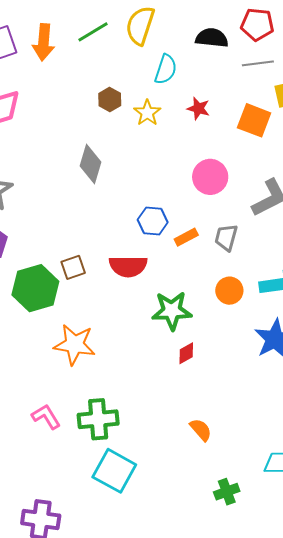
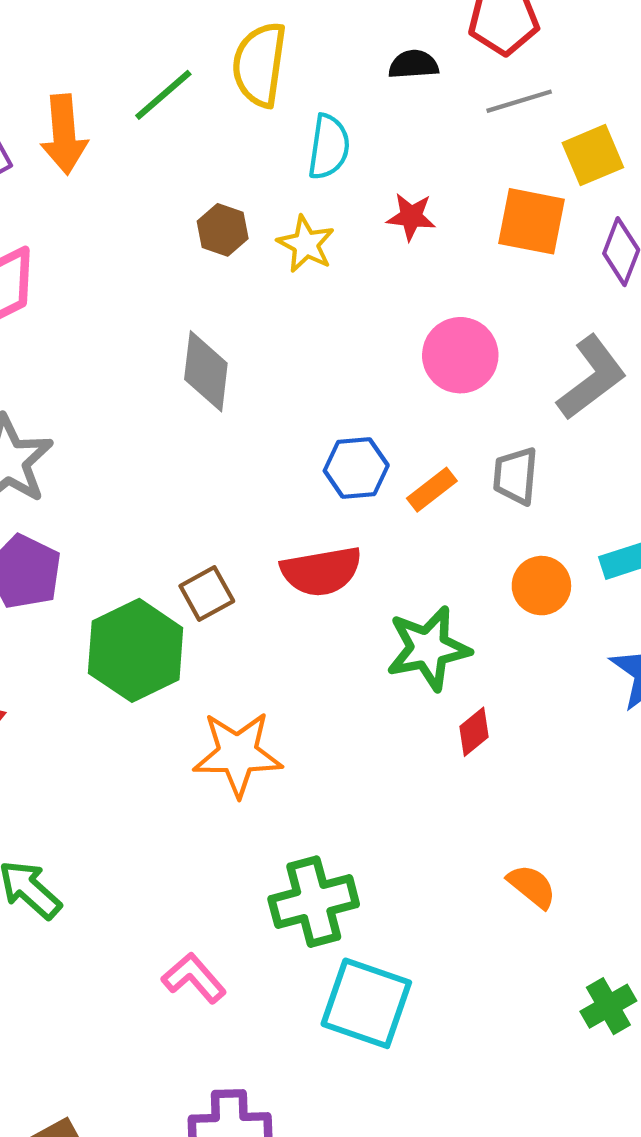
black semicircle: (212, 38) -> (414, 64), size x0.7
pink L-shape: (46, 417) -> (194, 978), moved

